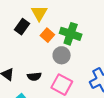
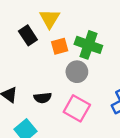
black rectangle: (22, 27) -> (28, 35), turned -70
orange square: (47, 35) -> (60, 46), turned 32

